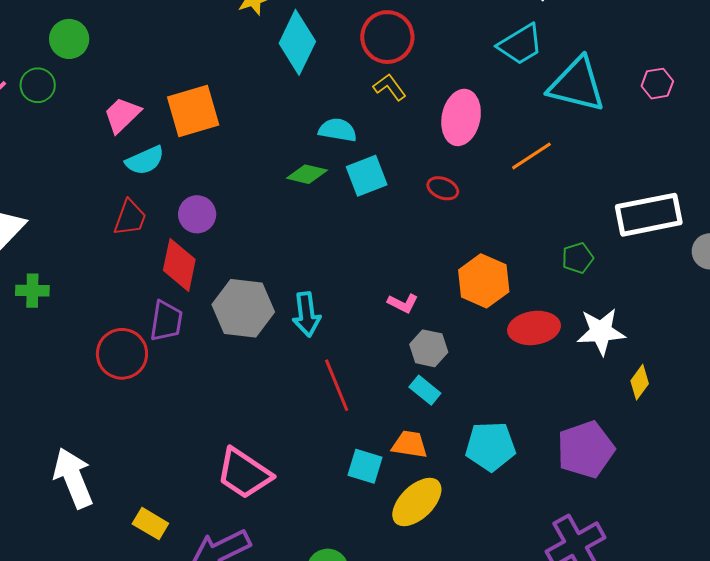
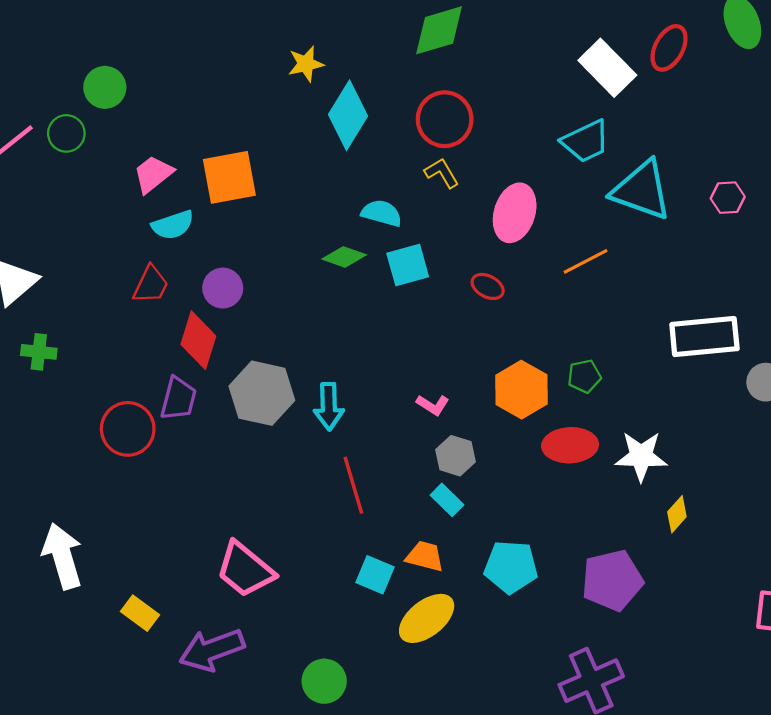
green pentagon: (578, 258) -> (584, 376), moved

